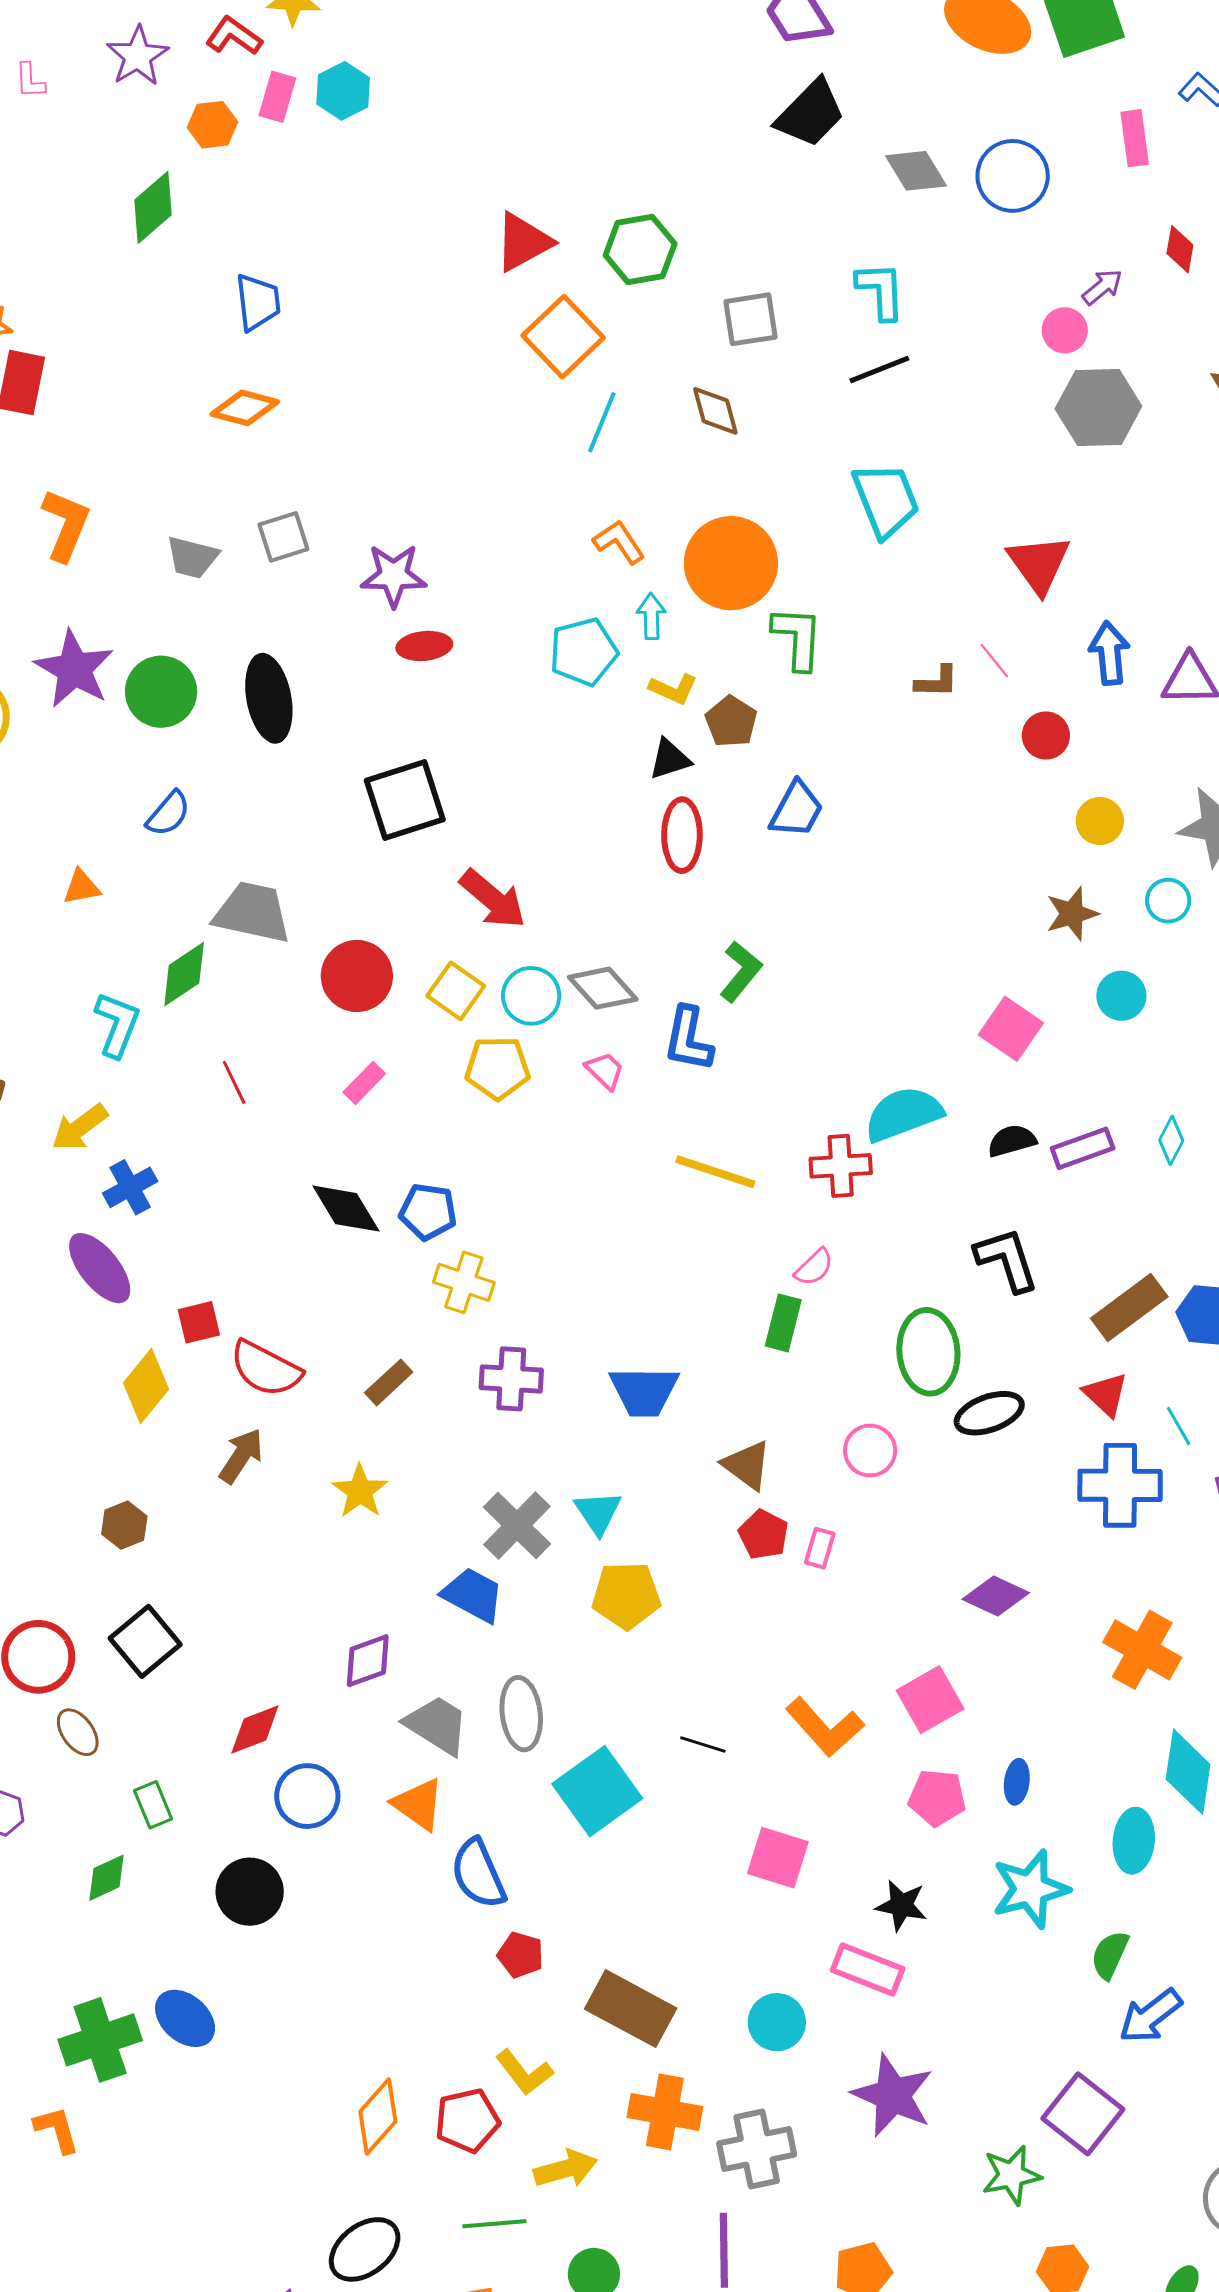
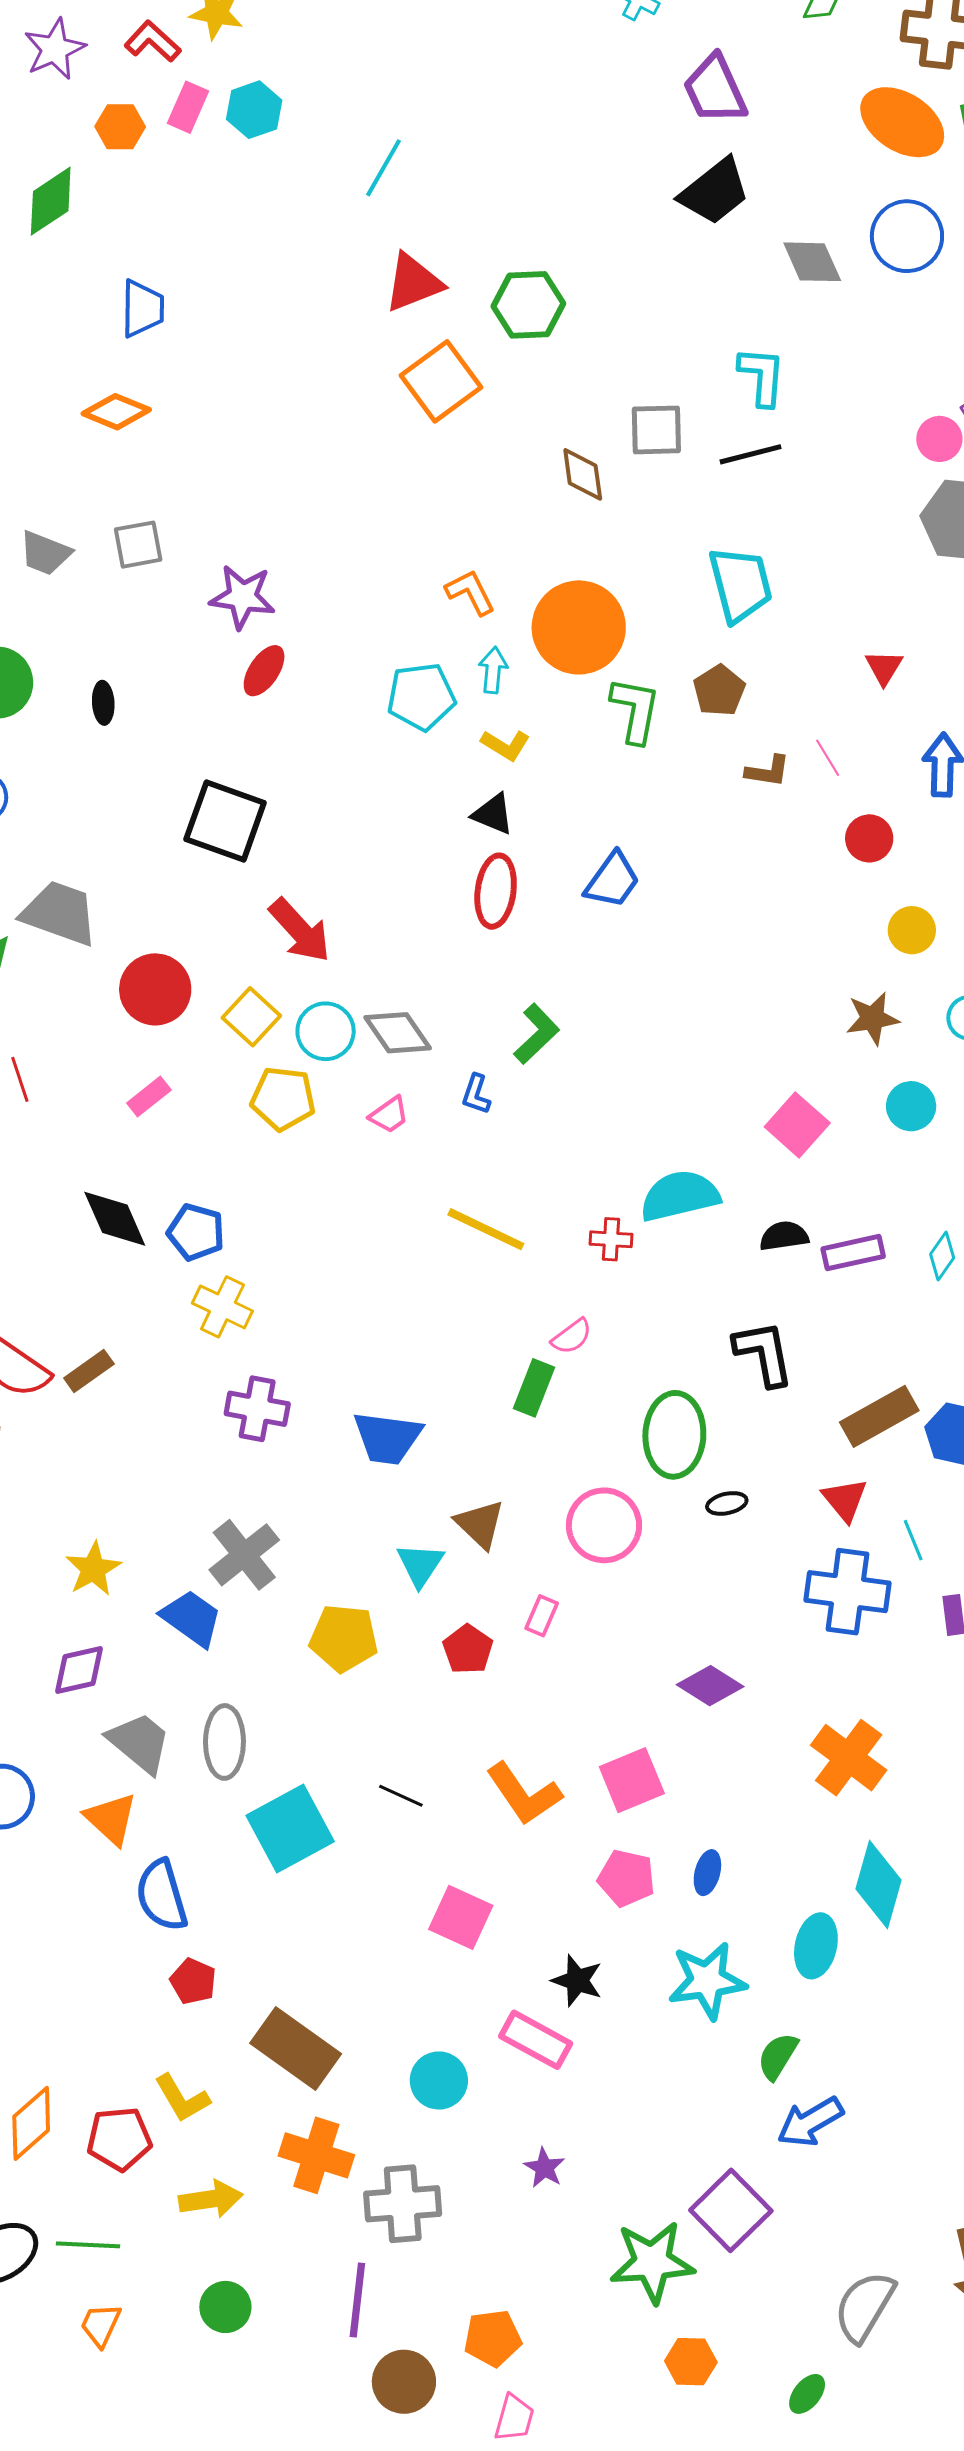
blue circle: (1013, 176) -> (907, 236), moved
gray square: (750, 319) -> (656, 430), moved
cyan line: (602, 422) -> (384, 168), moved
red triangle: (1039, 564) -> (884, 667), size x0.6
red ellipse: (424, 646) -> (264, 671), turned -58
black ellipse: (269, 698) -> (103, 703), size x0.5
brown pentagon: (731, 722) -> (719, 691), moved
black triangle: (670, 759) -> (493, 814), turned 33
black square: (405, 800) -> (225, 821), turned 30
blue L-shape: (688, 1039) -> (476, 1094), size x0.6
pink trapezoid: (605, 1071) -> (389, 1115), turned 93
red cross: (841, 1166) -> (611, 1239), size x0.7
brown rectangle: (389, 1382) -> (89, 1371), moved
black ellipse: (989, 1413) -> (727, 1503), size x0.6
pink circle: (870, 1450) -> (604, 1525), size x1.4
yellow star: (360, 1491) -> (93, 1569), moved
cyan triangle: (598, 1513) -> (420, 1565), moved
red pentagon: (763, 1535) -> (468, 1649), moved
purple star: (893, 2095) -> (544, 2168), size x0.5
green star: (1011, 2175) -> (652, 2262), size x1.4
green line: (494, 2224) -> (88, 2245), moved

